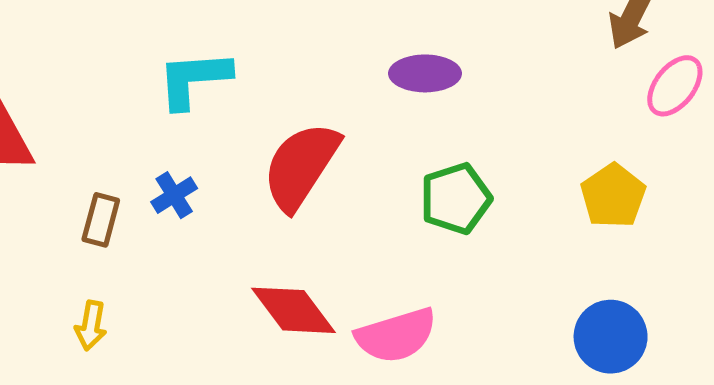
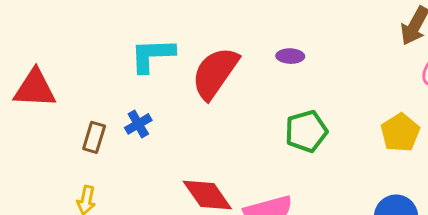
purple ellipse: (425, 73) -> (290, 56), size x0.7
red semicircle: (301, 166) -> (215, 73), moved

